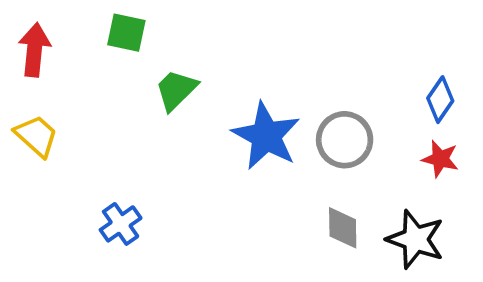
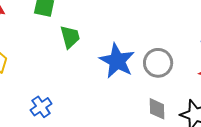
green trapezoid: (176, 90) -> (70, 37), turned 120

